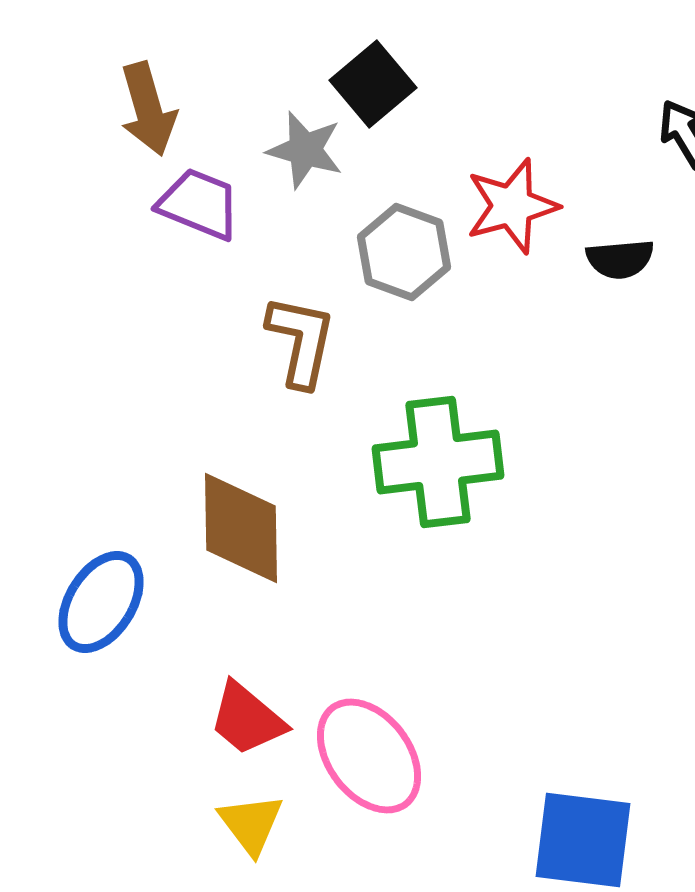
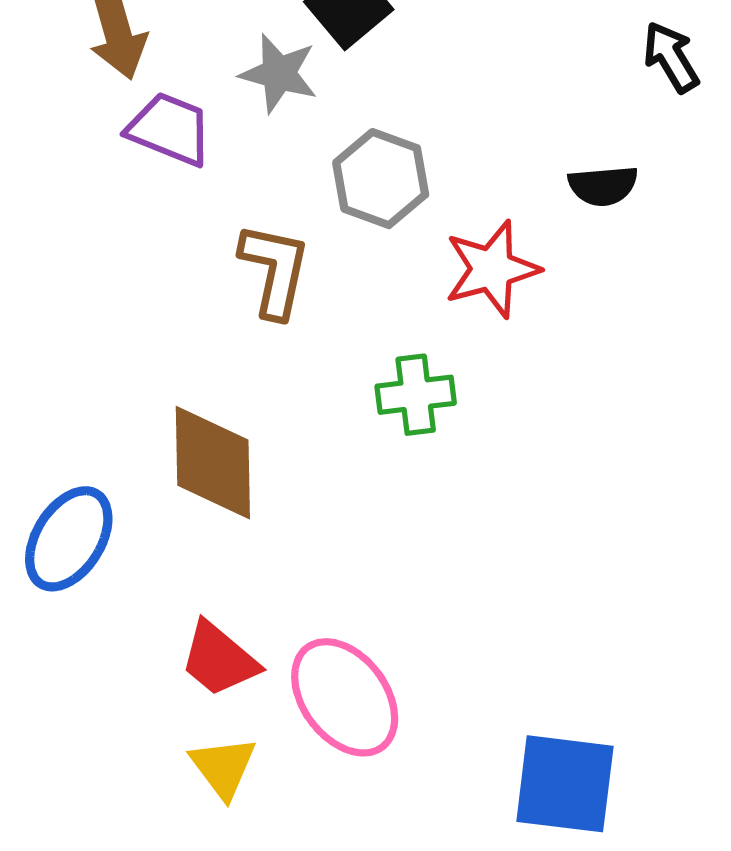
red star: (512, 206) -> (492, 269), moved
green cross: (438, 462) -> (416, 395), size x0.6

